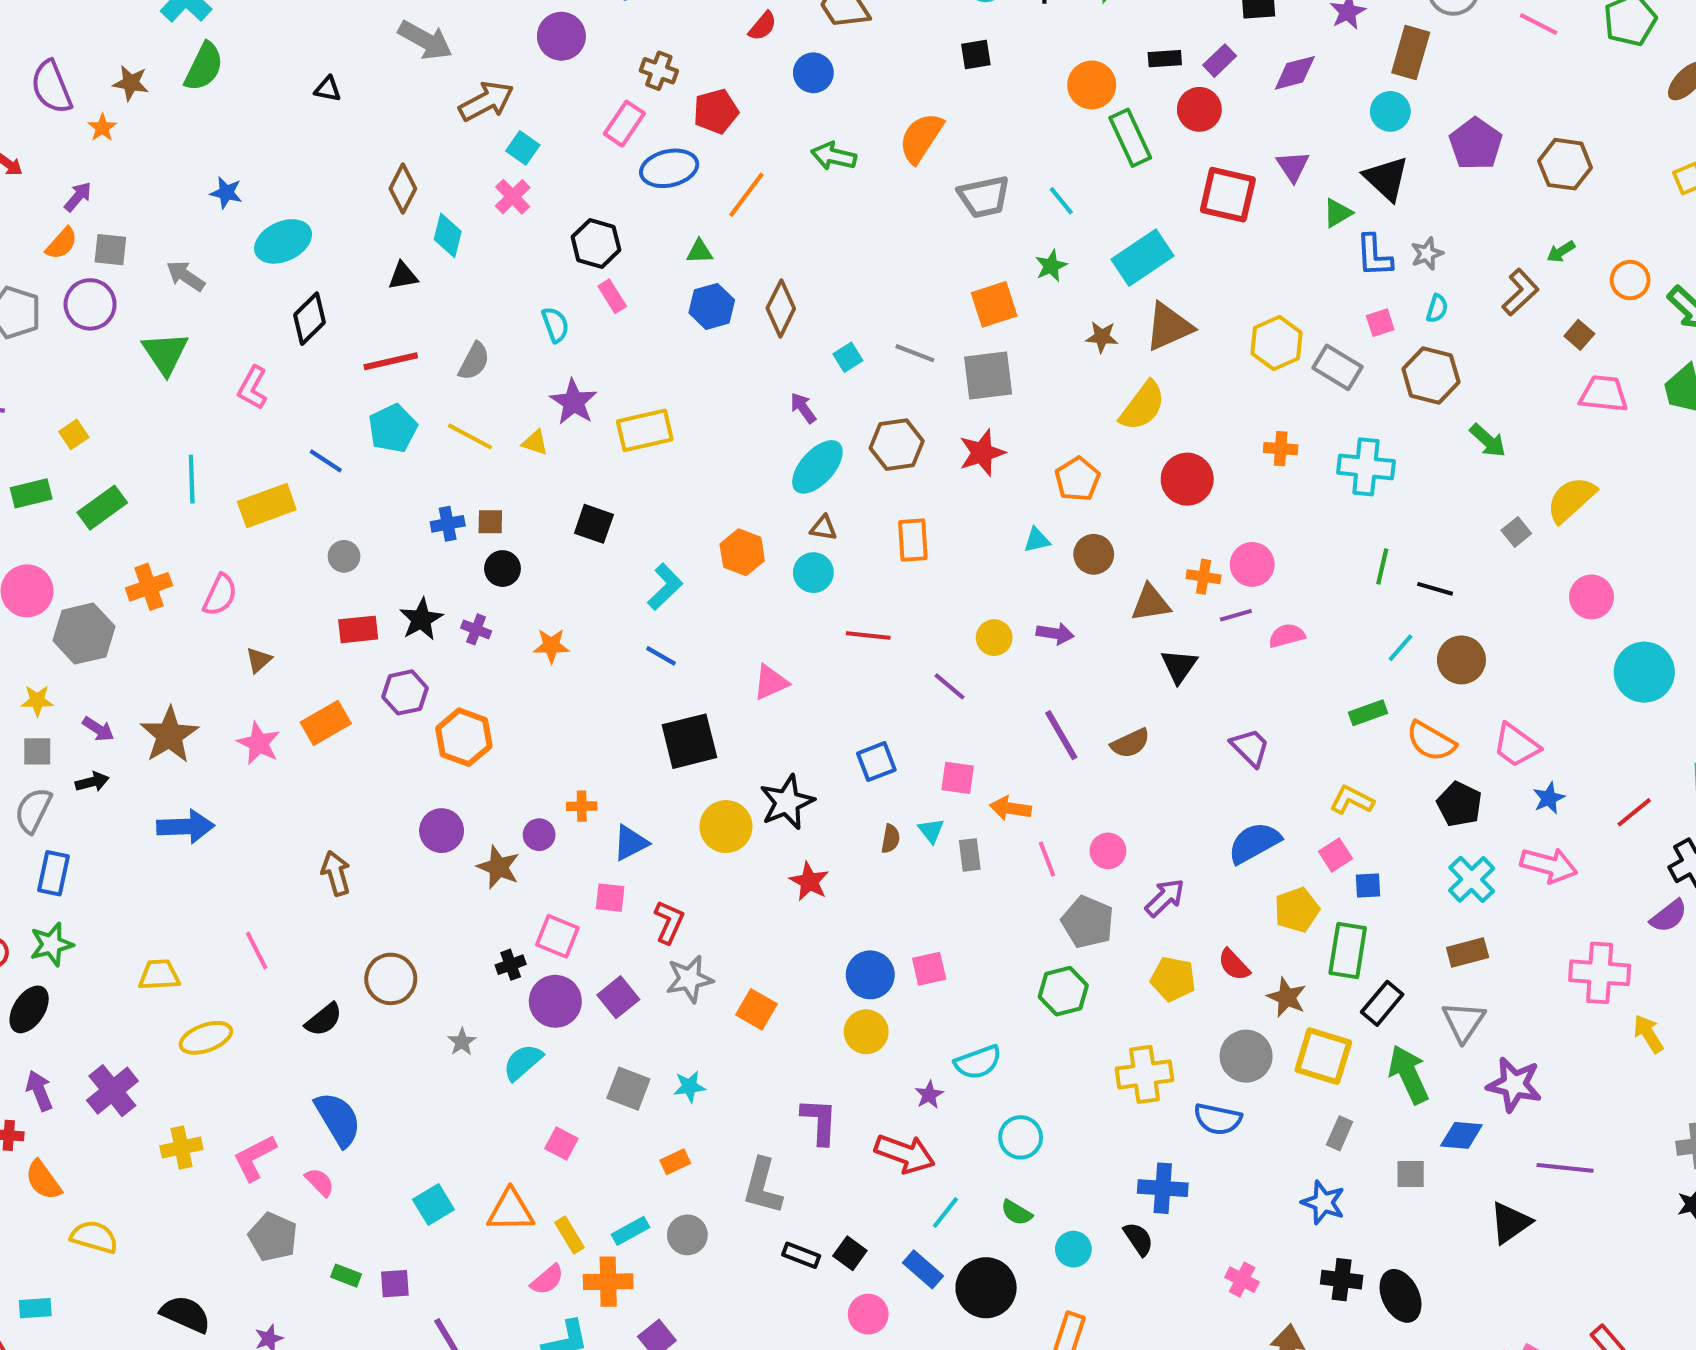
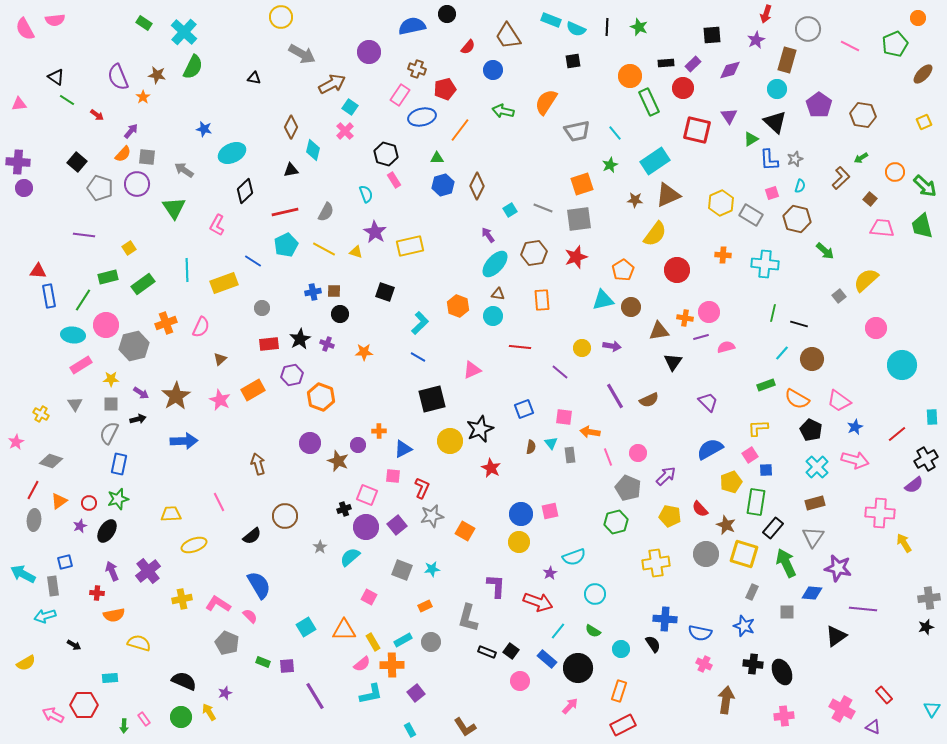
cyan triangle: (1037, 540) -> (603, 300), size x1.6
yellow L-shape: (1352, 800) -> (758, 428), turned -30
blue semicircle: (1218, 1119) -> (700, 633), moved
pink L-shape: (255, 1158) -> (218, 604), turned 60
orange semicircle: (43, 1180) -> (114, 615), turned -65

